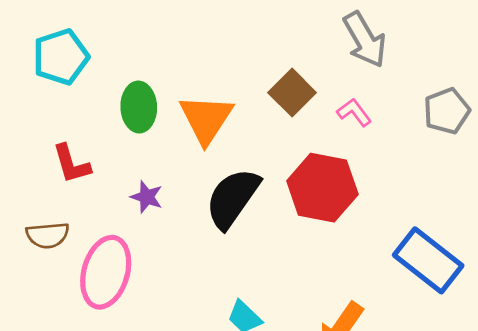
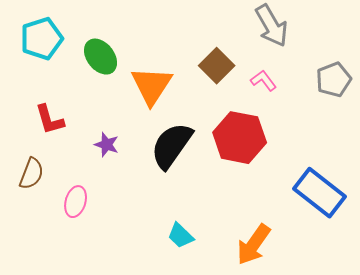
green ellipse: (139, 107) -> (101, 57), moved, turned -36
brown semicircle: (48, 235) -> (32, 174), turned -64
pink ellipse: (106, 272) -> (76, 202), size x0.6

